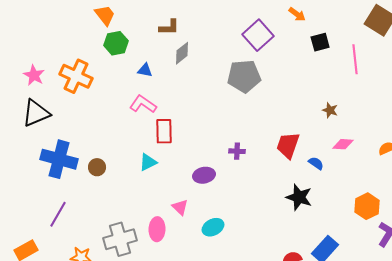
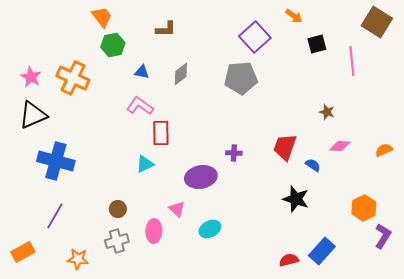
gray diamond: (182, 53) -> (181, 74), moved
brown circle: (97, 167) -> (118, 209), moved
purple ellipse: (204, 175) -> (201, 177), size x1.4
gray cross: (120, 239) -> (117, 241), size x0.7

